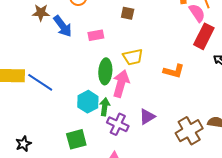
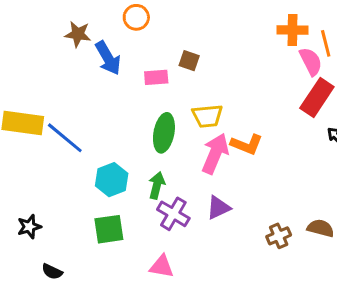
brown square: (128, 13) -> (189, 61), moved
orange L-shape: (174, 71) -> (247, 144), moved
pink arrow: (121, 84) -> (215, 154), moved
cyan hexagon: (88, 102) -> (112, 180), moved
brown cross: (189, 131) -> (279, 236), size x0.6

